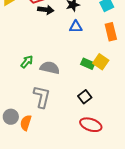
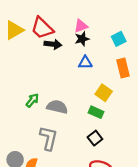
yellow square: (101, 62) -> (104, 93), moved
green rectangle: (88, 64) -> (96, 112), moved

